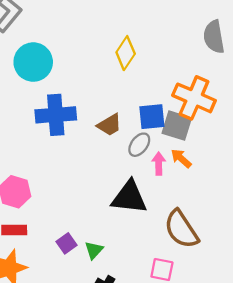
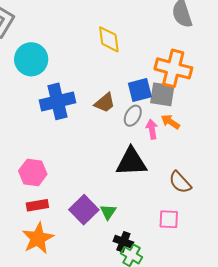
yellow diamond: (126, 53) -> (109, 39), turned -32
brown semicircle: (181, 229) -> (180, 182), size x0.7
purple square: (66, 243) -> (84, 210), size x1.6

